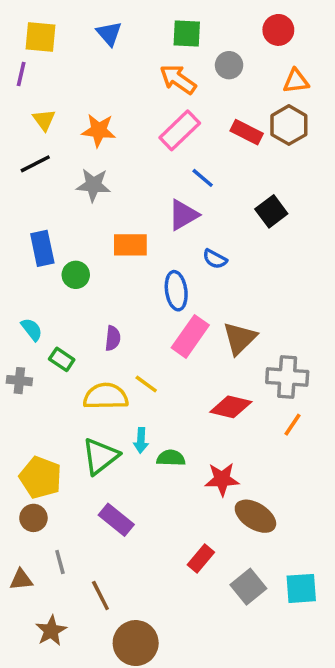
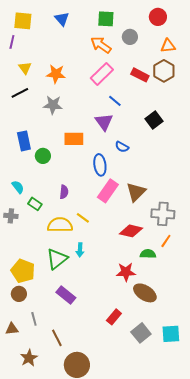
purple triangle: (183, 215) -> (104, 122), turned -36
green semicircle: (171, 458) -> (148, 254), moved

